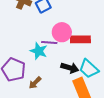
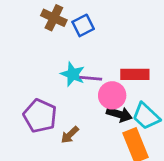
pink circle: (62, 32) -> (112, 95), moved
cyan star: (39, 51) -> (73, 74), moved

